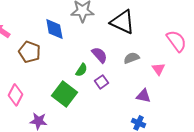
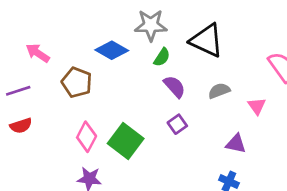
blue diamond: (54, 29) -> (112, 50), turned -50
green semicircle: (81, 70) -> (162, 57), moved
pink diamond: (15, 95) -> (87, 137), moved

